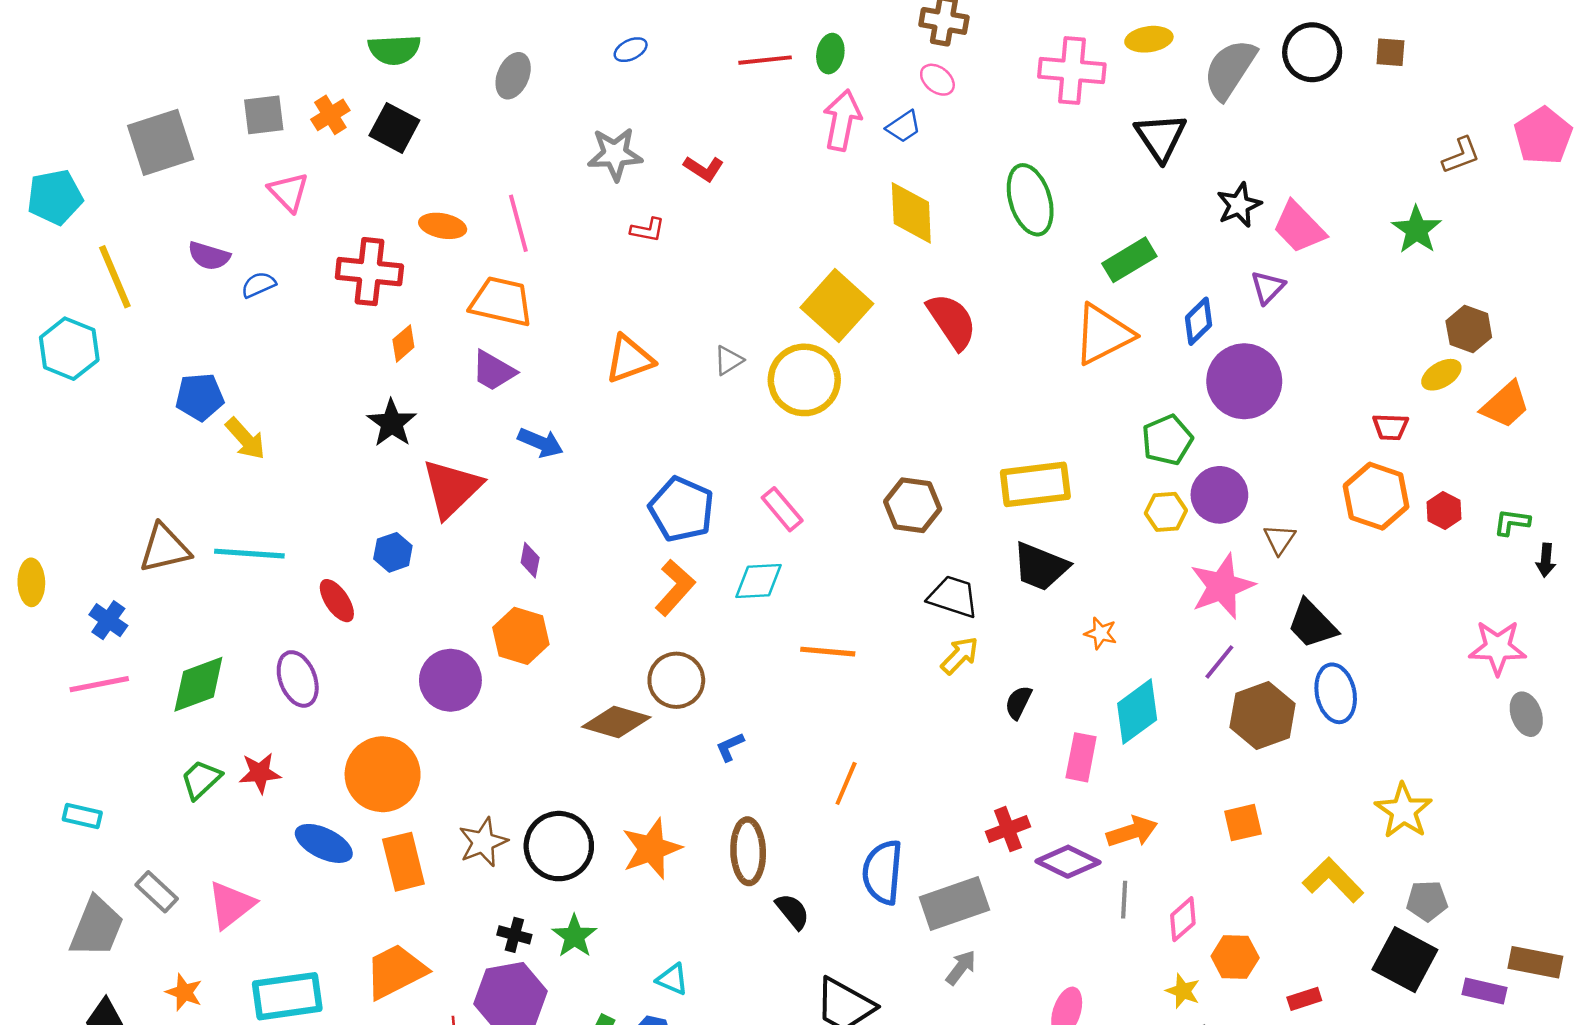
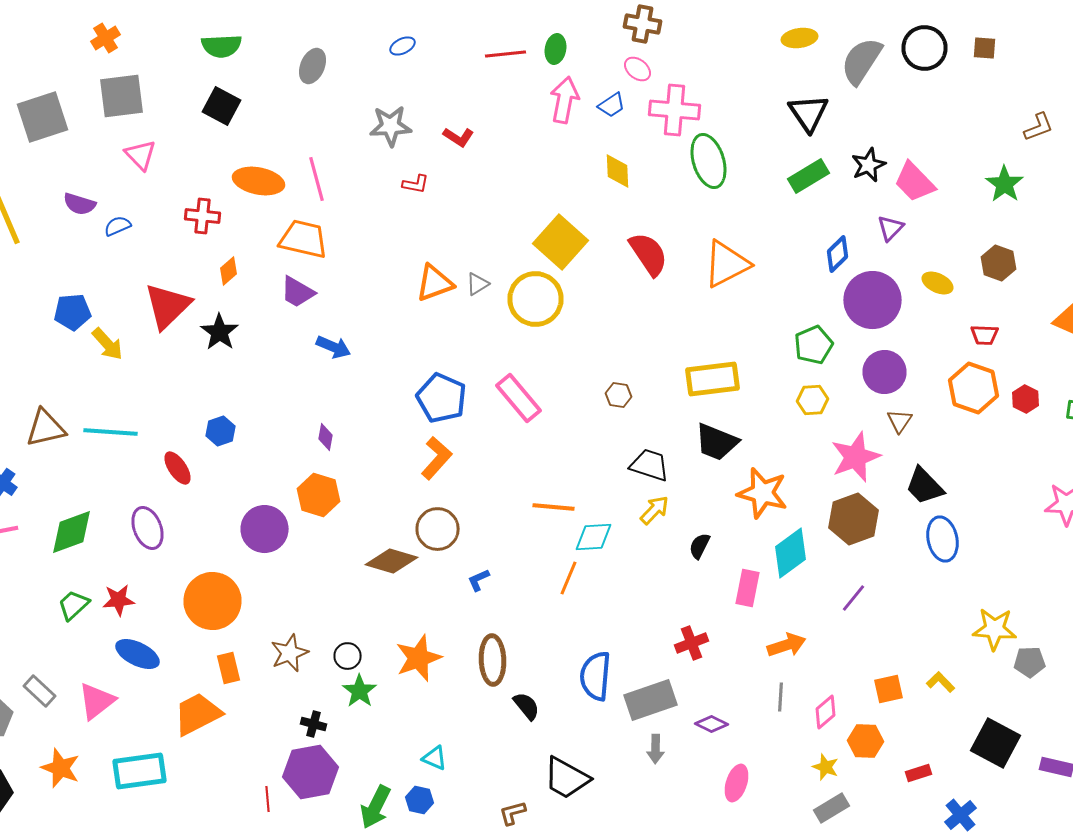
pink cross: (1072, 71) -> (674, 110), moved
gray square: (264, 115) -> (122, 96), size x1.4
orange cross: (330, 115) -> (106, 38), moved
yellow diamond: (911, 213) -> (618, 171), size x0.7
orange ellipse: (443, 226) -> (258, 181), size x1.4
green rectangle: (1129, 260) -> (808, 176), moved
red cross: (369, 272) -> (202, 216), size x0.7
brown hexagon: (1469, 329) -> (998, 263), moved
orange triangle: (1103, 334) -> (726, 264), moved
orange triangle: (629, 359) -> (434, 283), moved
yellow ellipse: (1441, 375) -> (938, 283), moved, turned 56
red triangle: (452, 488) -> (168, 306), moved
purple circle: (1219, 495) -> (884, 372), moved
brown hexagon: (913, 505) -> (618, 395), size x0.6
pink rectangle: (782, 509) -> (518, 398), size x1.4
cyan diamond: (759, 581) -> (594, 537), moved
orange star: (1101, 633) -> (762, 493), size x2.0
purple line: (1219, 662) -> (854, 598), moved
brown hexagon: (1263, 715) -> (854, 519), moved
orange line: (846, 783) -> (568, 578), moved
yellow star: (1404, 811) -> (994, 629), turned -30
orange square: (1243, 823) -> (888, 689), moved
blue ellipse: (324, 843) -> (138, 654), moved
black circle: (559, 846) -> (348, 656), size x0.5
orange rectangle: (403, 862) -> (228, 668), size x0.7
purple diamond: (1068, 862) -> (712, 724), moved, size x0.7
yellow L-shape: (1333, 880) -> (940, 682), size x0.6
gray pentagon: (1427, 901) -> (1030, 662), moved
green star: (574, 936) -> (360, 691), moved
gray arrow: (961, 967) -> (656, 749), turned 144
orange trapezoid: (396, 971) -> (198, 714), moved
orange star: (184, 992) -> (60, 768), size x1.4

